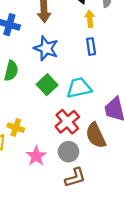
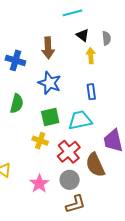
blue rectangle: (91, 47) -> (91, 92), moved
green square: (47, 85) -> (50, 117), turned 30
yellow cross: (16, 128) -> (40, 141), moved

